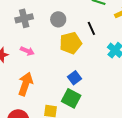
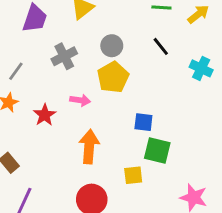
yellow pentagon: (71, 43) -> (113, 77), moved
blue square: (75, 78) -> (143, 122), moved, turned -32

